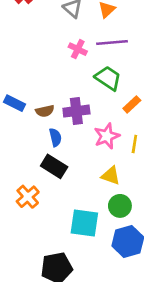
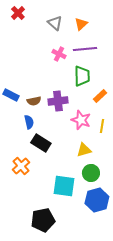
green trapezoid: (108, 78) -> (82, 76), turned 55
pink star: (107, 136) -> (81, 120), turned -30
blue semicircle: (55, 137) -> (29, 122), moved
yellow triangle: (111, 176) -> (84, 150), turned -35

